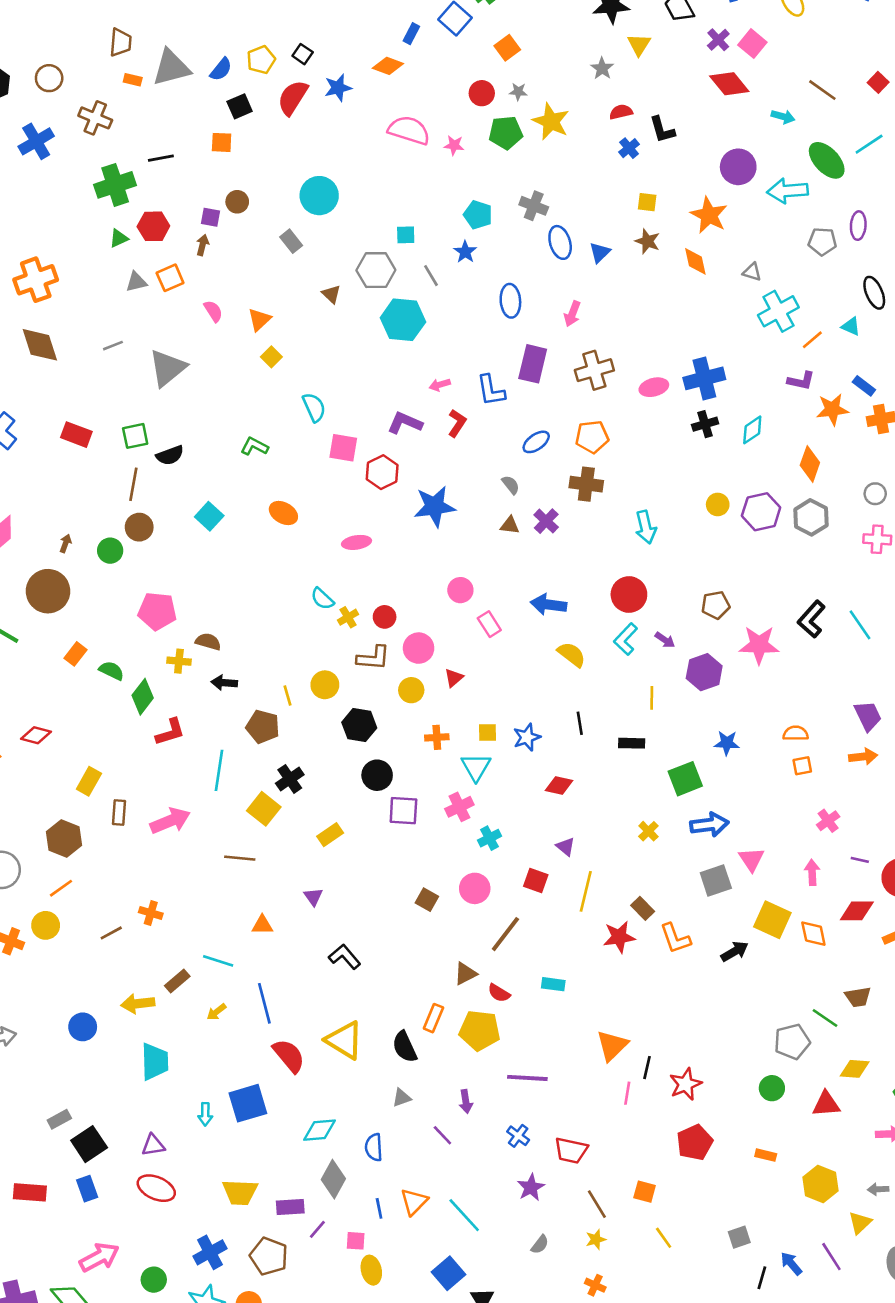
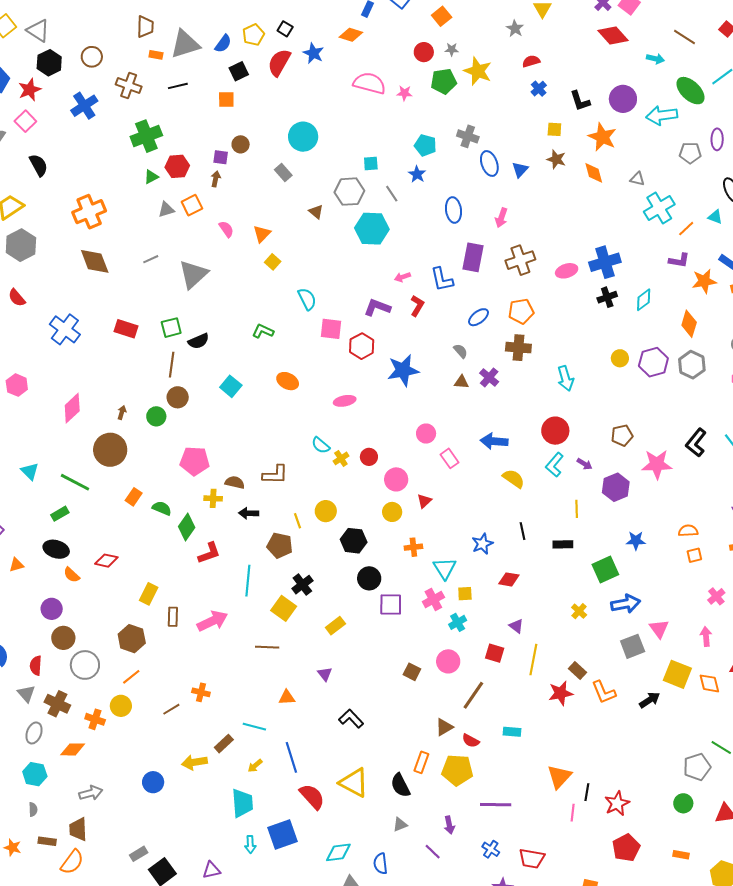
blue star: (338, 88) -> (313, 53), turned -30
black L-shape: (662, 130) -> (580, 101), moved
black line: (161, 158) -> (178, 86), moved
brown L-shape: (373, 658) -> (275, 475), moved
yellow square: (487, 733) -> (465, 594), moved
cyan trapezoid: (155, 1062) -> (242, 803), moved

